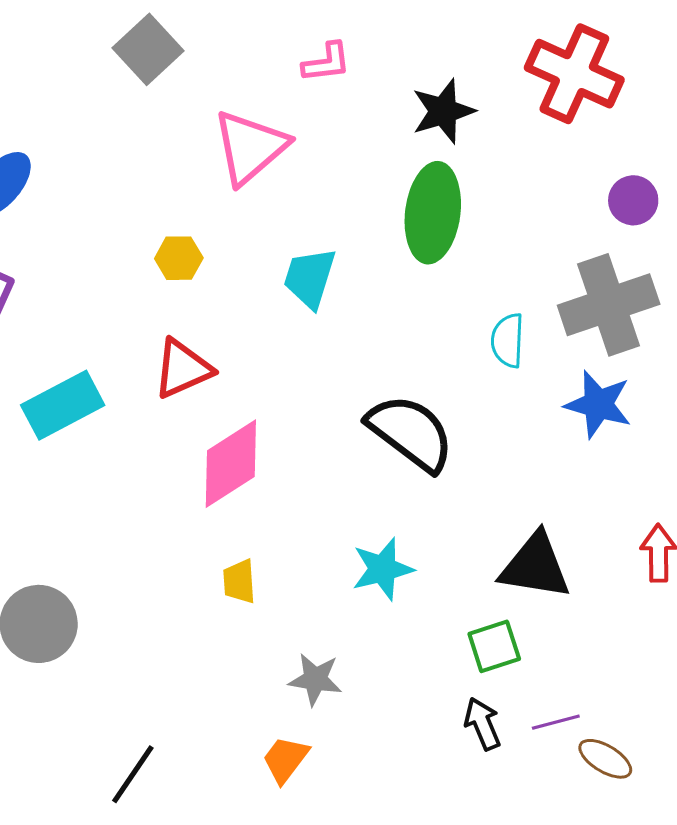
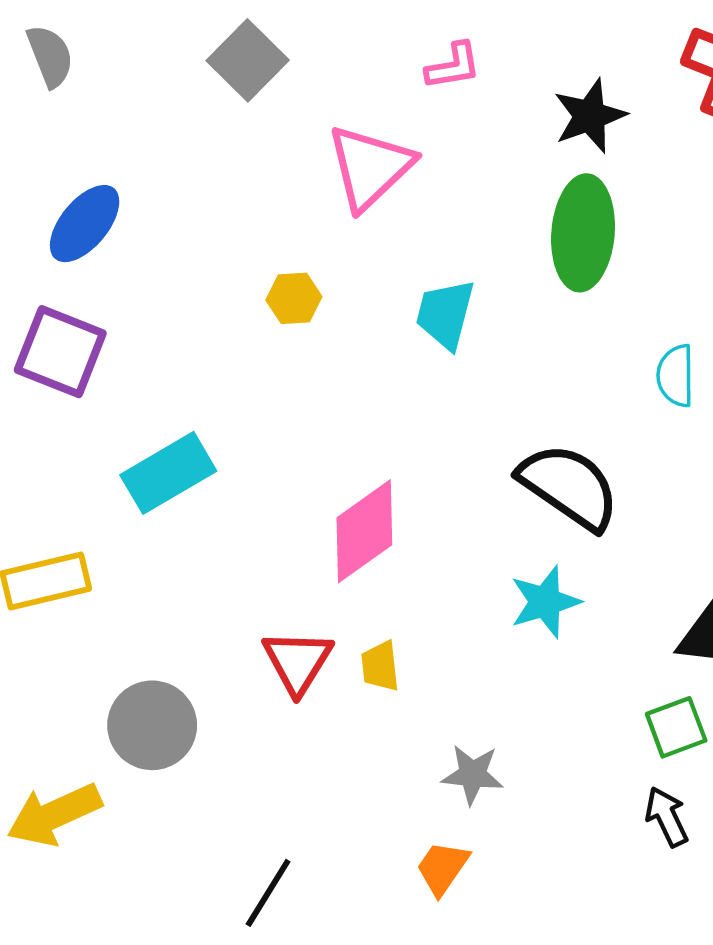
red triangle: (183, 369) -> (298, 662), moved, turned -32
cyan star: (383, 569) -> (545, 602), moved

